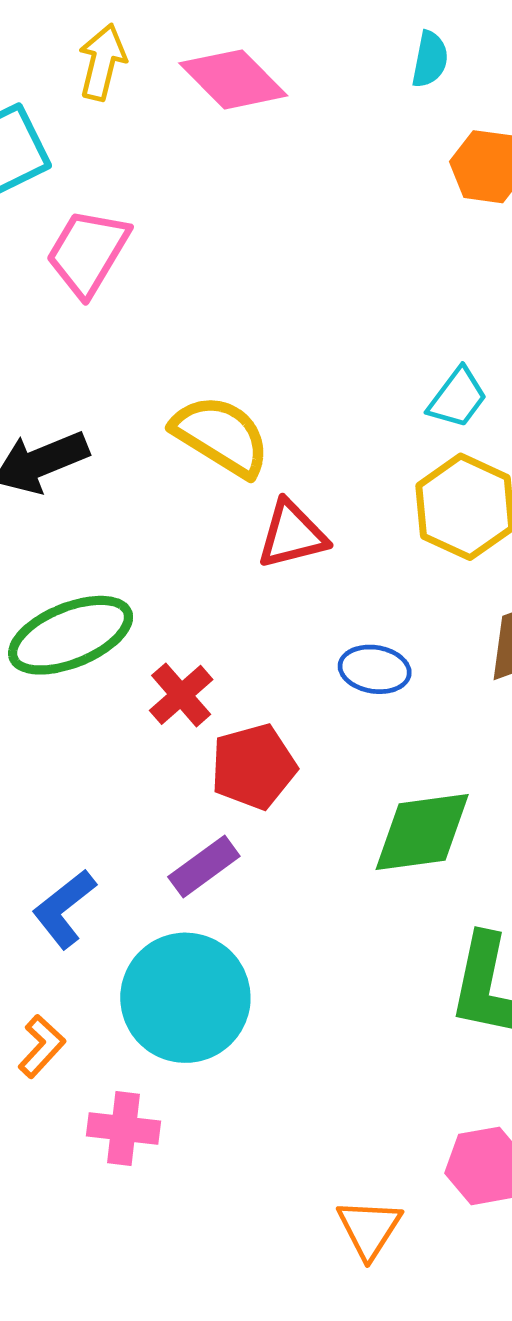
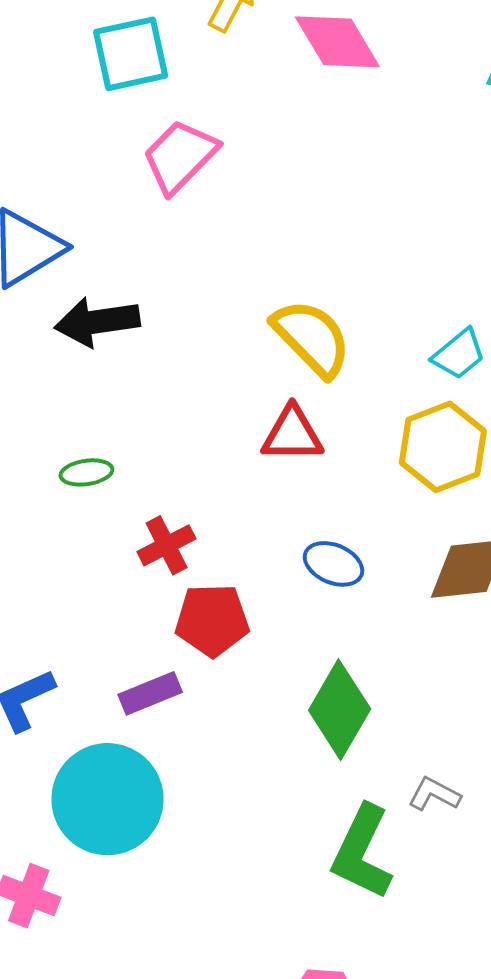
yellow semicircle: (221, 436) -> (312, 338), moved
green ellipse: (71, 635) -> (86, 472), size x0.5
green diamond: (422, 832) -> (340, 710), turned -66

